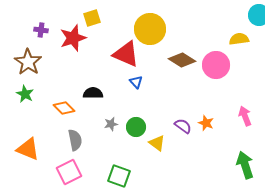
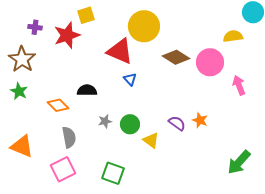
pink arrow: (245, 116) -> (239, 85), moved
green arrow: (245, 165) -> (239, 162), turned -120

